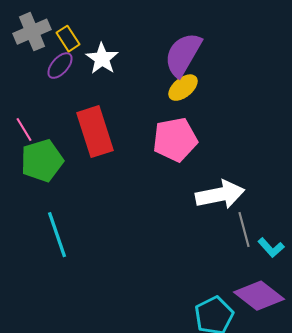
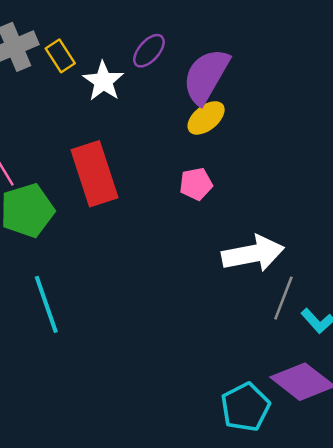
purple ellipse: (60, 66) -> (149, 51), moved
pink pentagon: (175, 140) -> (196, 184), size x0.6
gray line: (244, 230) -> (283, 298), turned 36

